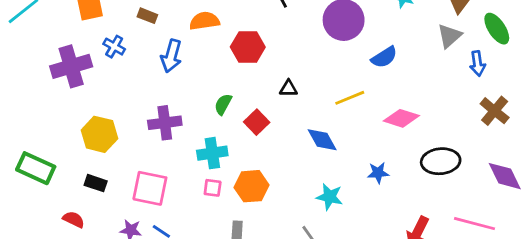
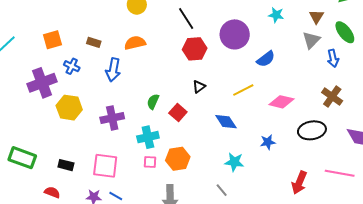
red hexagon: (248, 47) -> (195, 49), moved
black triangle: (288, 88) -> (199, 87), turned -32
brown cross: (495, 111) -> (332, 97), moved
yellow hexagon: (99, 134) -> (69, 108), moved

